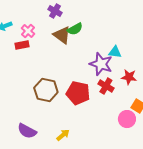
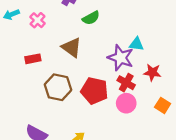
brown triangle: (62, 35) -> (72, 47), moved
red rectangle: (22, 45) -> (33, 59), moved
pink circle: (127, 119) -> (126, 103), moved

